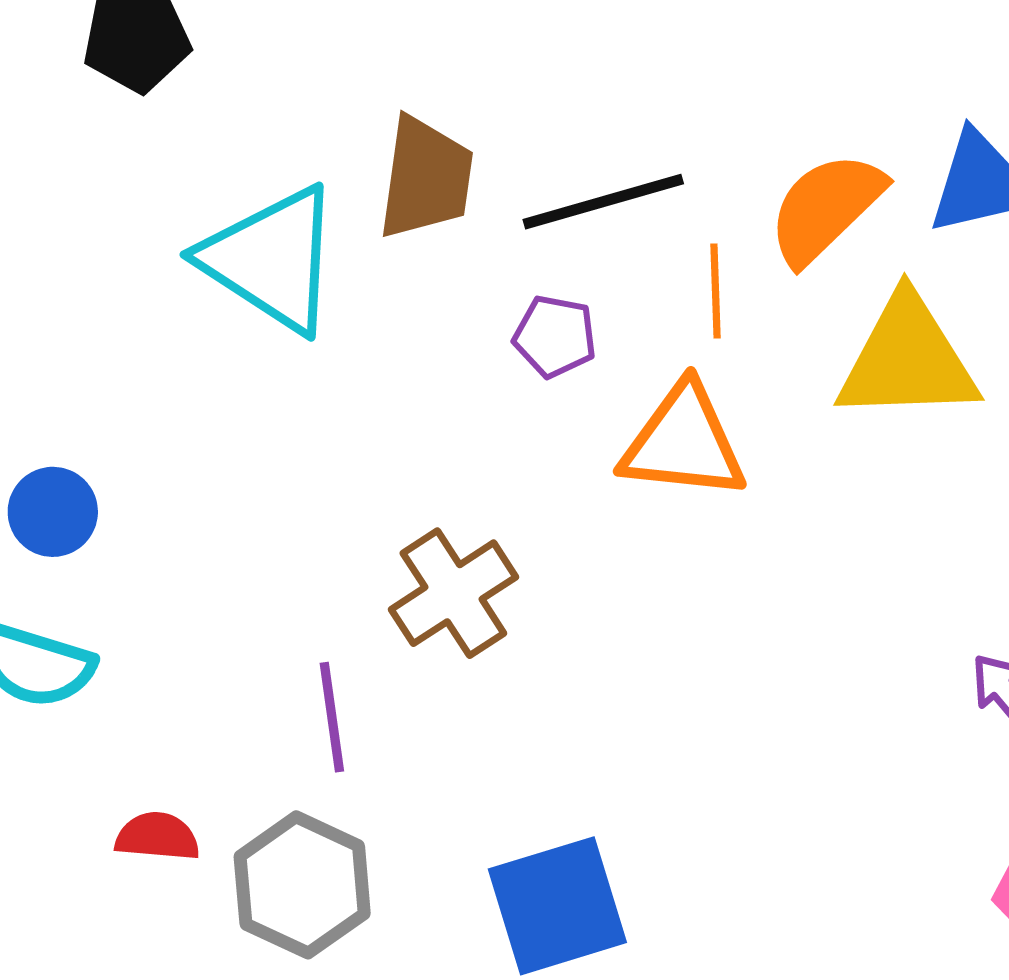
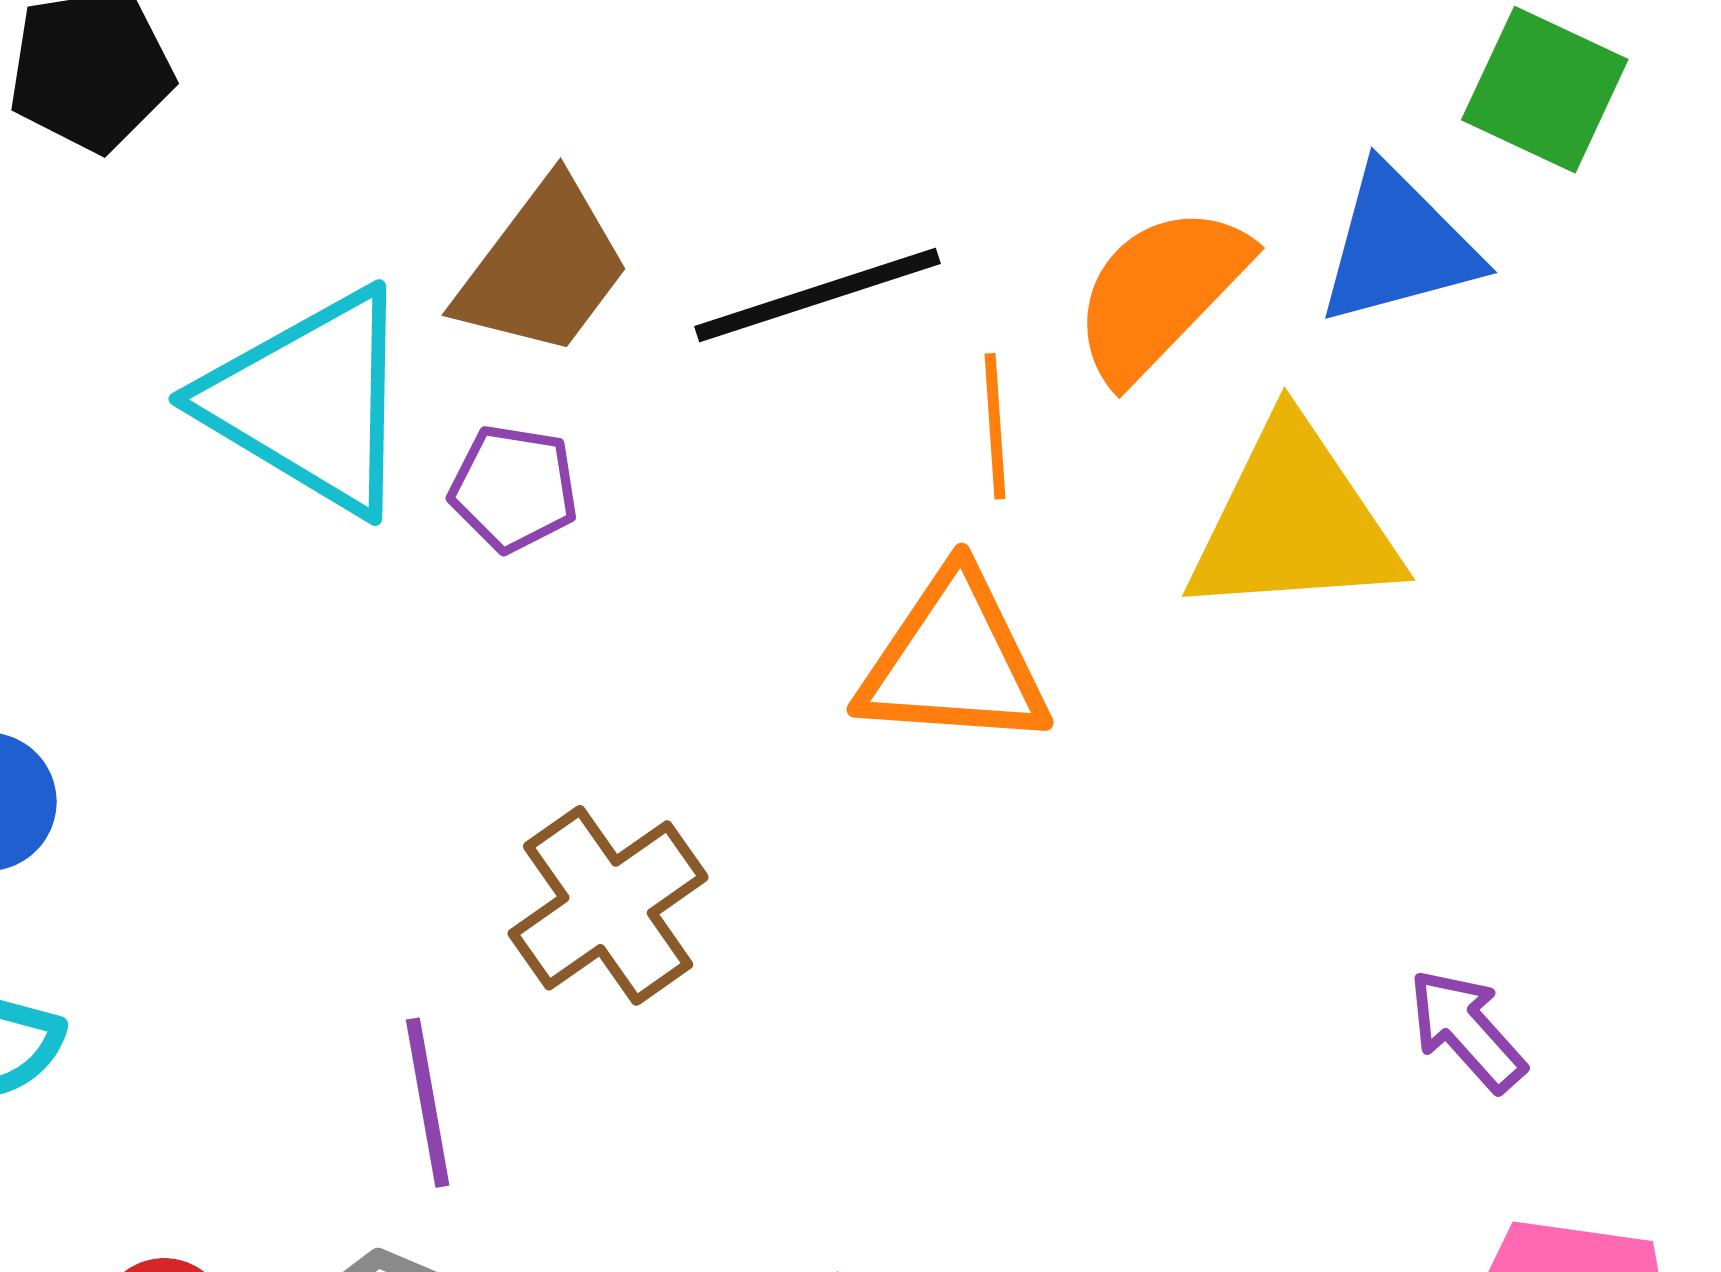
brown trapezoid: (426, 178) -> (543, 268), turned 31
purple pentagon: (555, 336) -> (514, 488), moved

